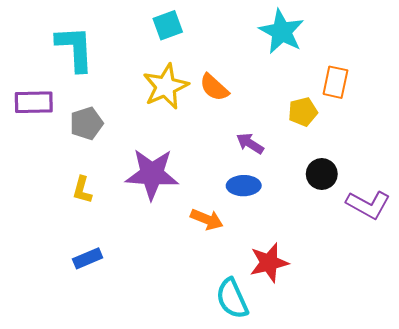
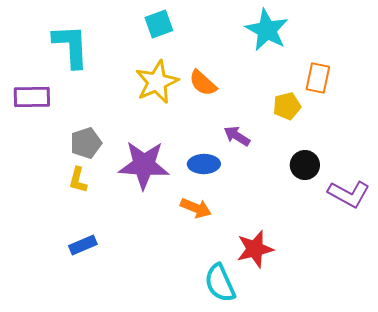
gray pentagon: (86, 123) -> (86, 143), moved
blue ellipse: (244, 186) -> (204, 164), moved

